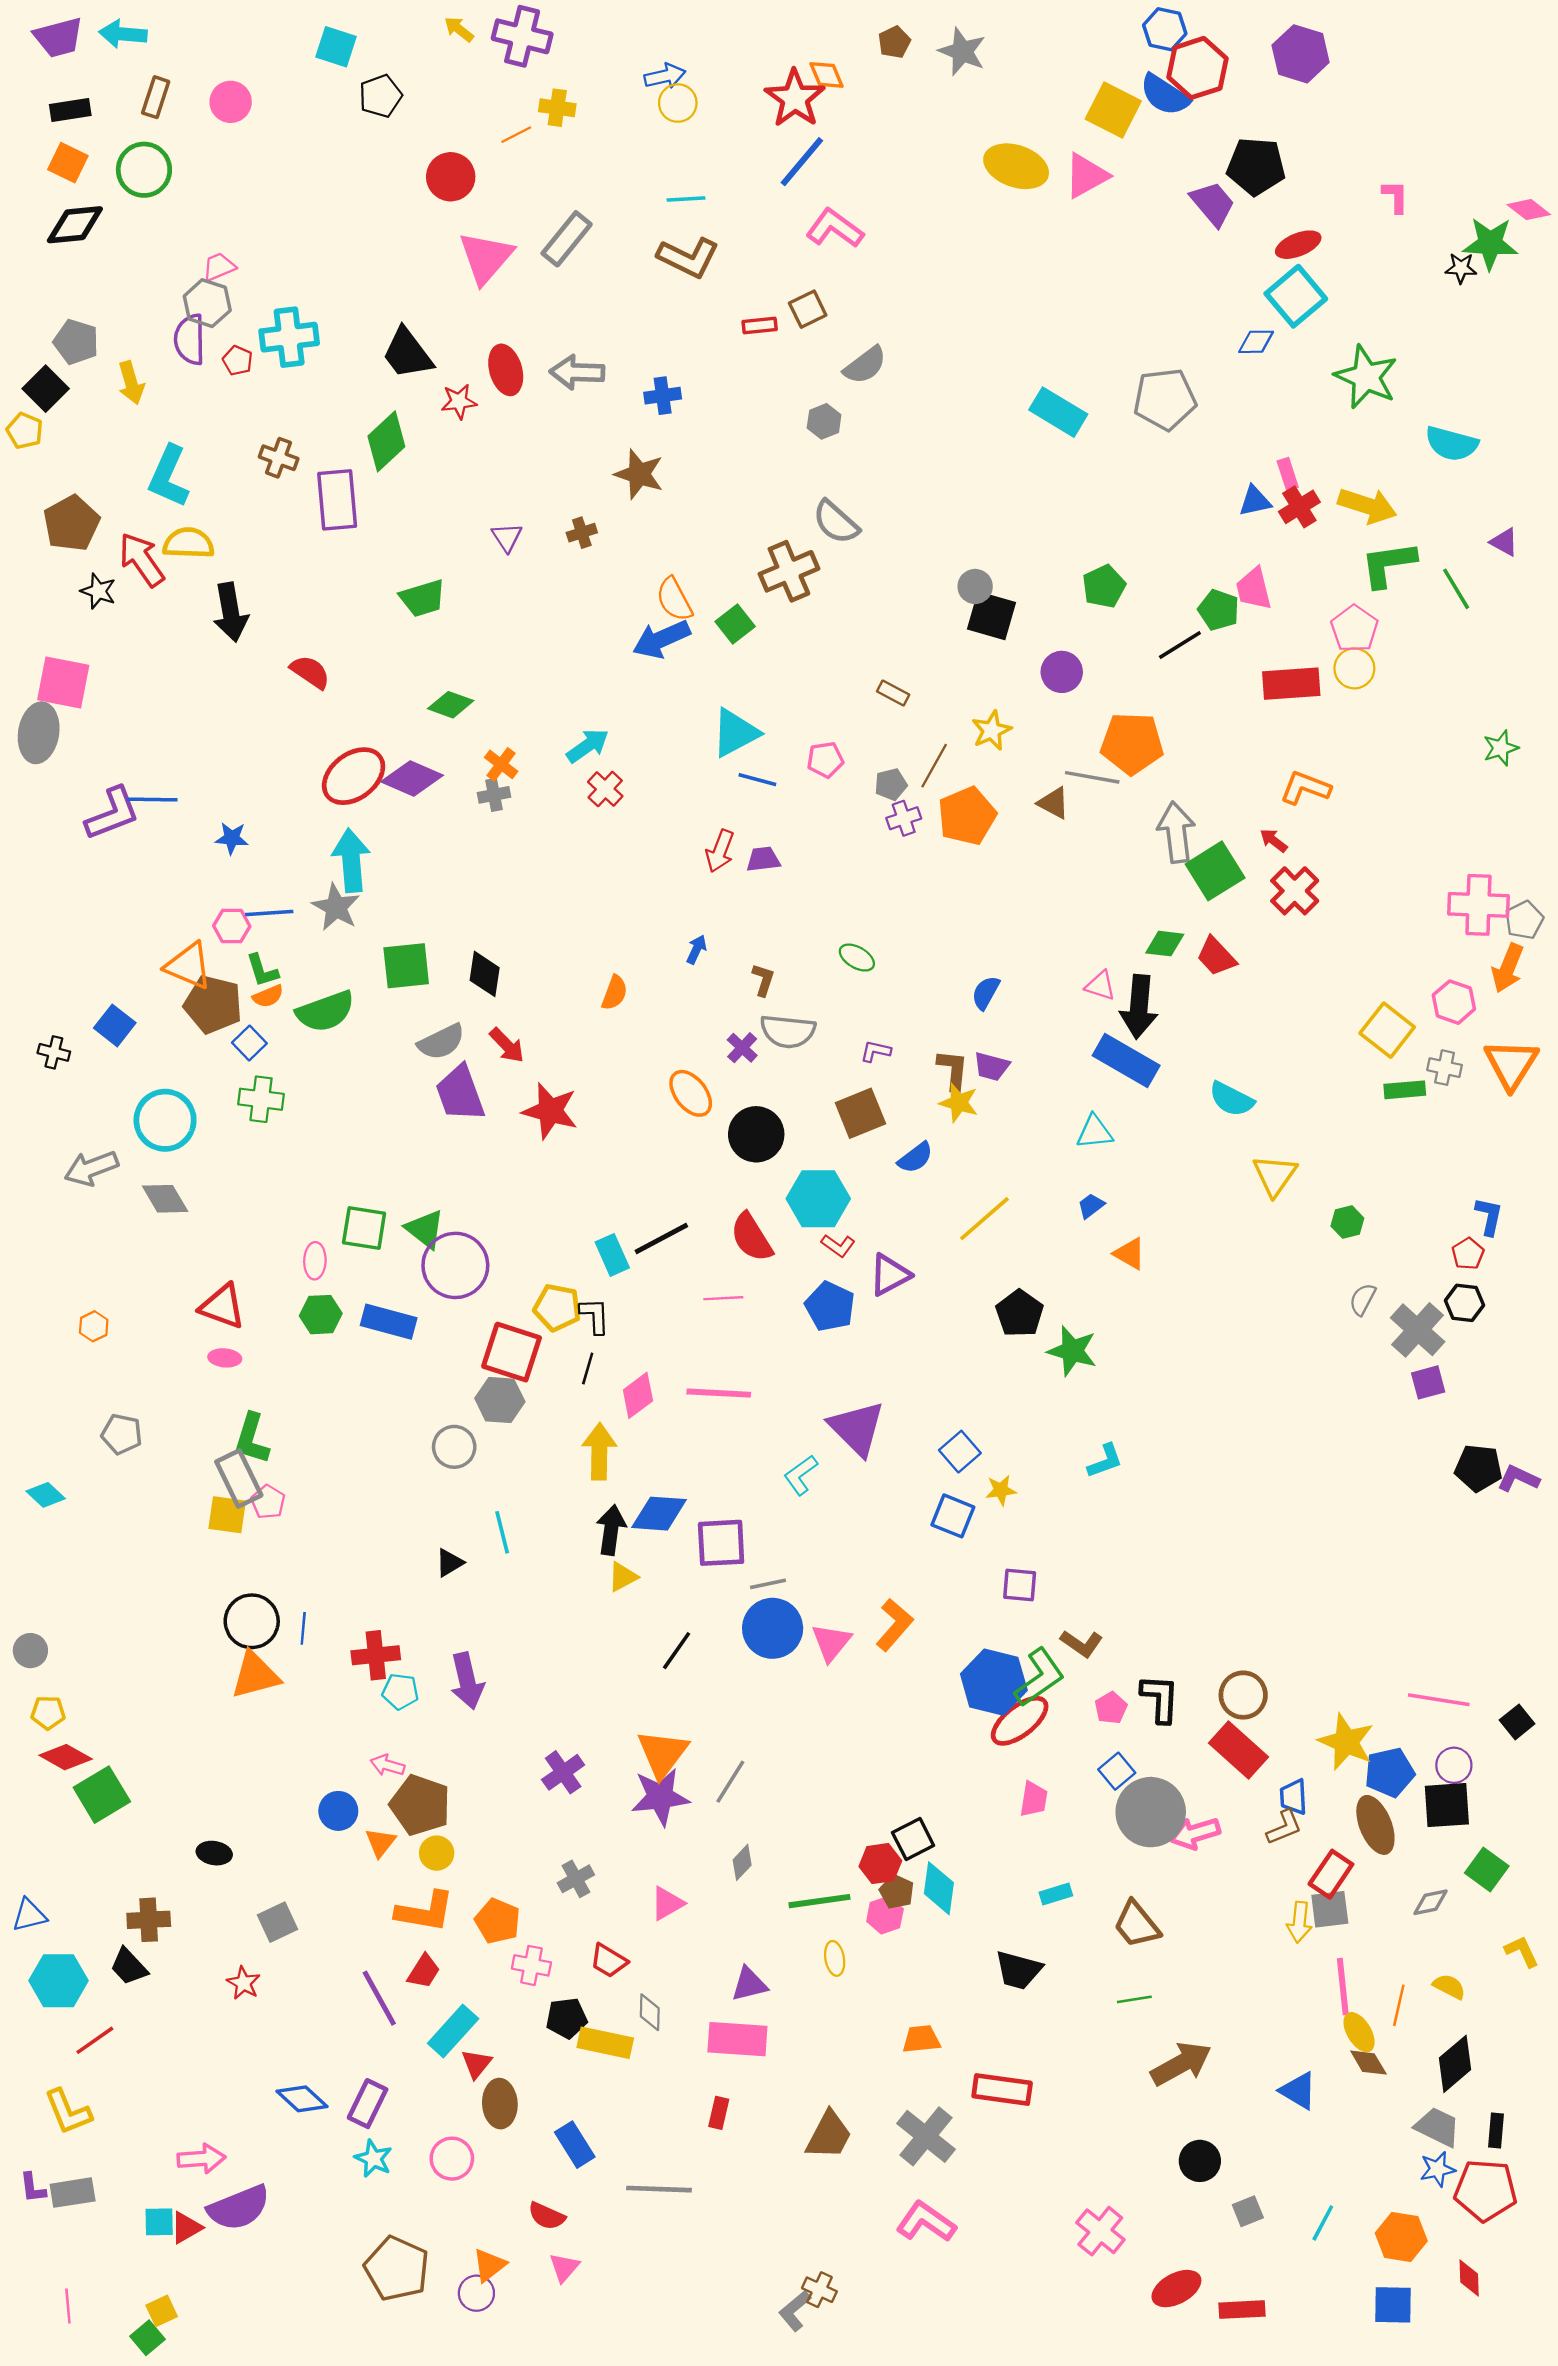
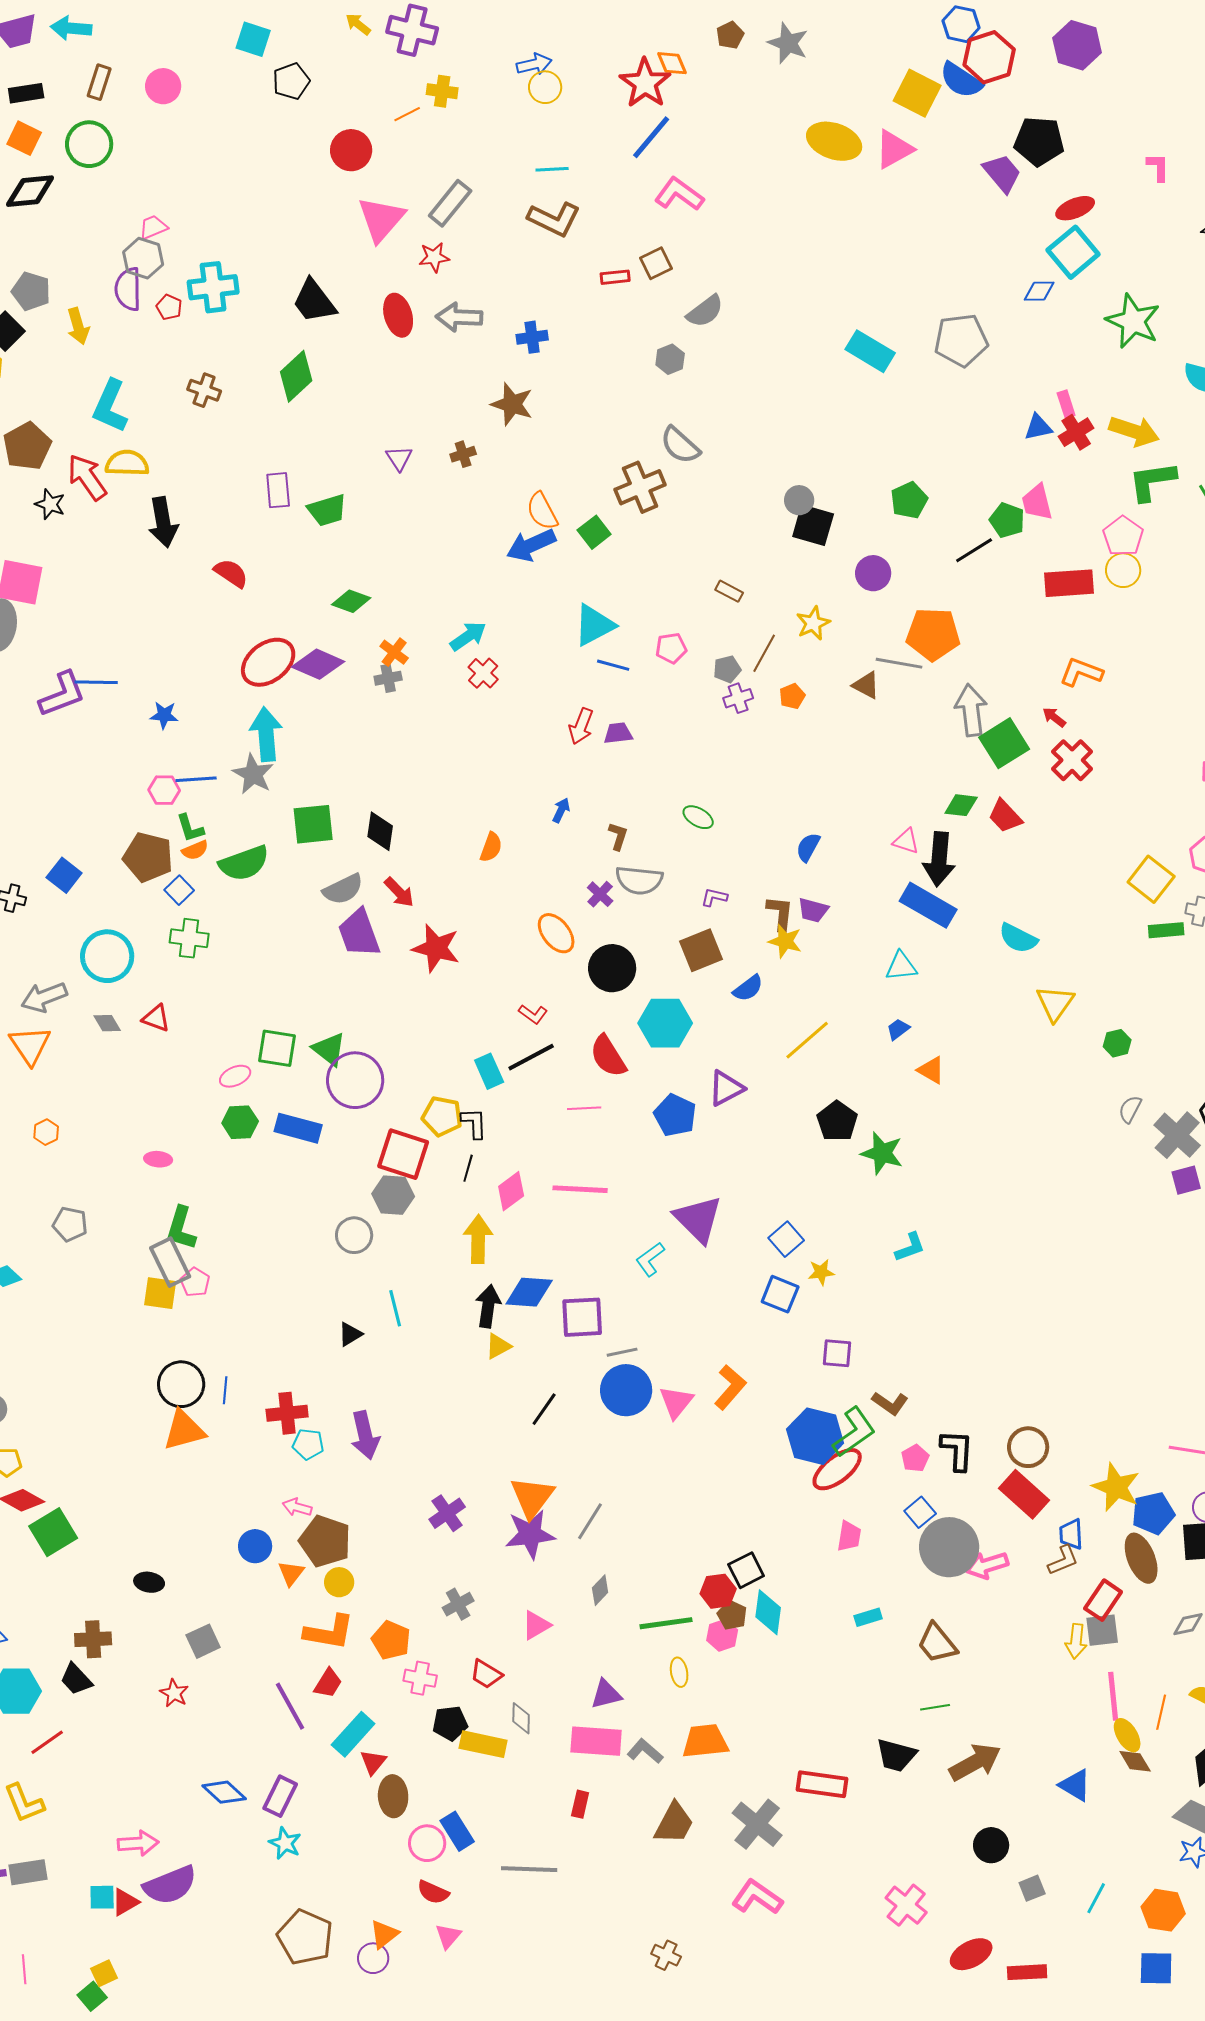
red star: (459, 402) -> (434, 257), moved
purple rectangle: (337, 500) -> (278, 490), moved, size x0.7
orange pentagon: (967, 816) -> (792, 696), size x0.5
orange triangle: (188, 966) -> (30, 1045), moved, turned 33
gray diamond: (165, 1199) -> (107, 1023), size x0.7
red L-shape: (838, 1246) -> (533, 1014), moved
pink ellipse: (315, 1261) -> (235, 1076), turned 64
red triangle: (222, 1306) -> (156, 1018), moved, size x0.7
black trapezoid: (1018, 1970) -> (896, 1755), moved
orange trapezoid: (921, 2039) -> (705, 1741), moved, size x1.4
pink circle: (452, 2159) -> (427, 1843), moved
gray L-shape: (795, 2311) -> (645, 1751), moved, turned 81

